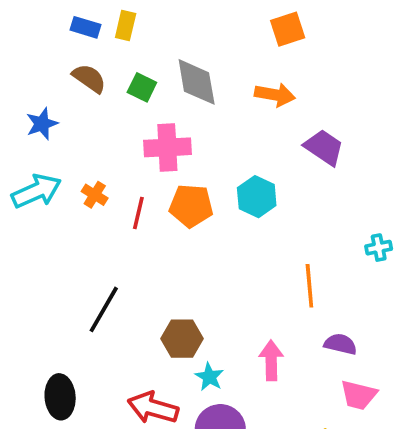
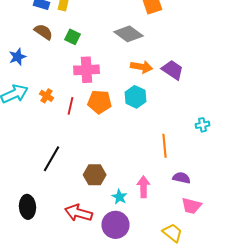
gray diamond: (197, 82) -> (128, 34), moved, turned -44
orange arrow: (275, 95) -> (142, 67), moved
cyan star: (209, 377) -> (120, 197), moved

